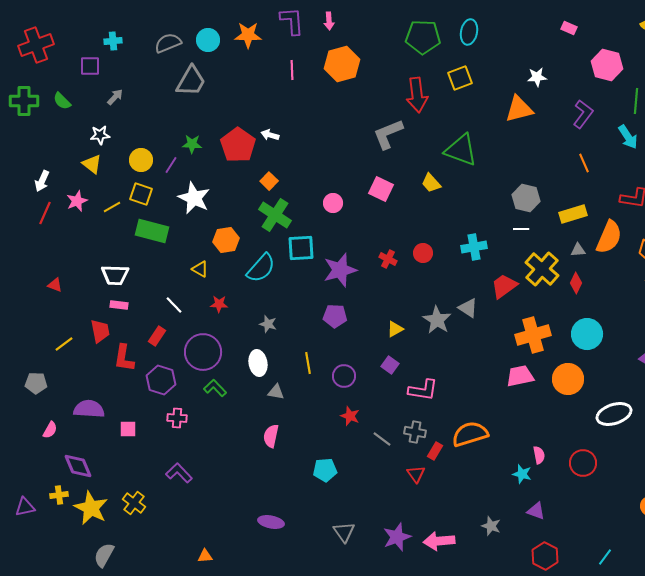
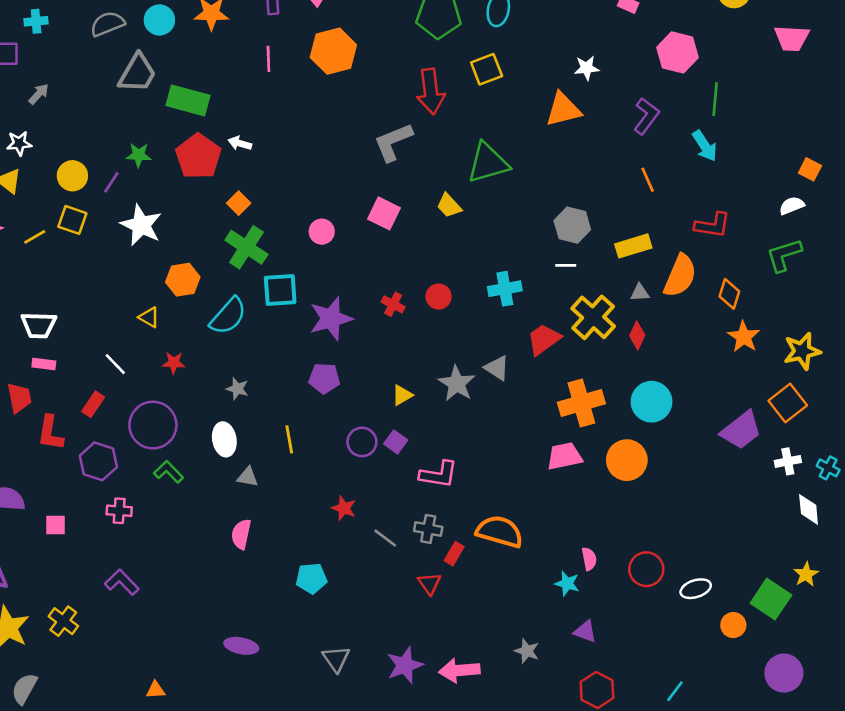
green triangle: (461, 150) -> (488, 163), turned -36
green rectangle: (152, 231) -> (188, 100), moved
purple circle: (344, 376) -> (362, 442), moved
white ellipse: (614, 414) -> (696, 589), moved, size x0.7
orange semicircle: (470, 434) -> (500, 532), turned 33

